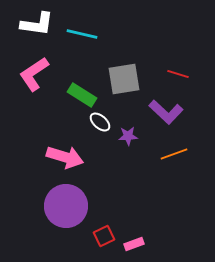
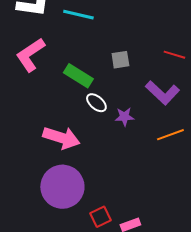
gray square: (124, 79) -> (120, 60), size x0.6

